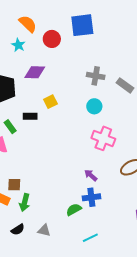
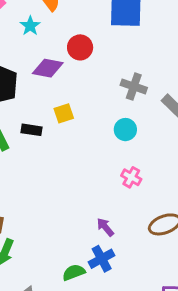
red circle: (52, 39) -> (80, 47), moved
pink cross: (103, 138) -> (131, 177), size x0.6
blue cross: (91, 197) -> (102, 259), turned -30

